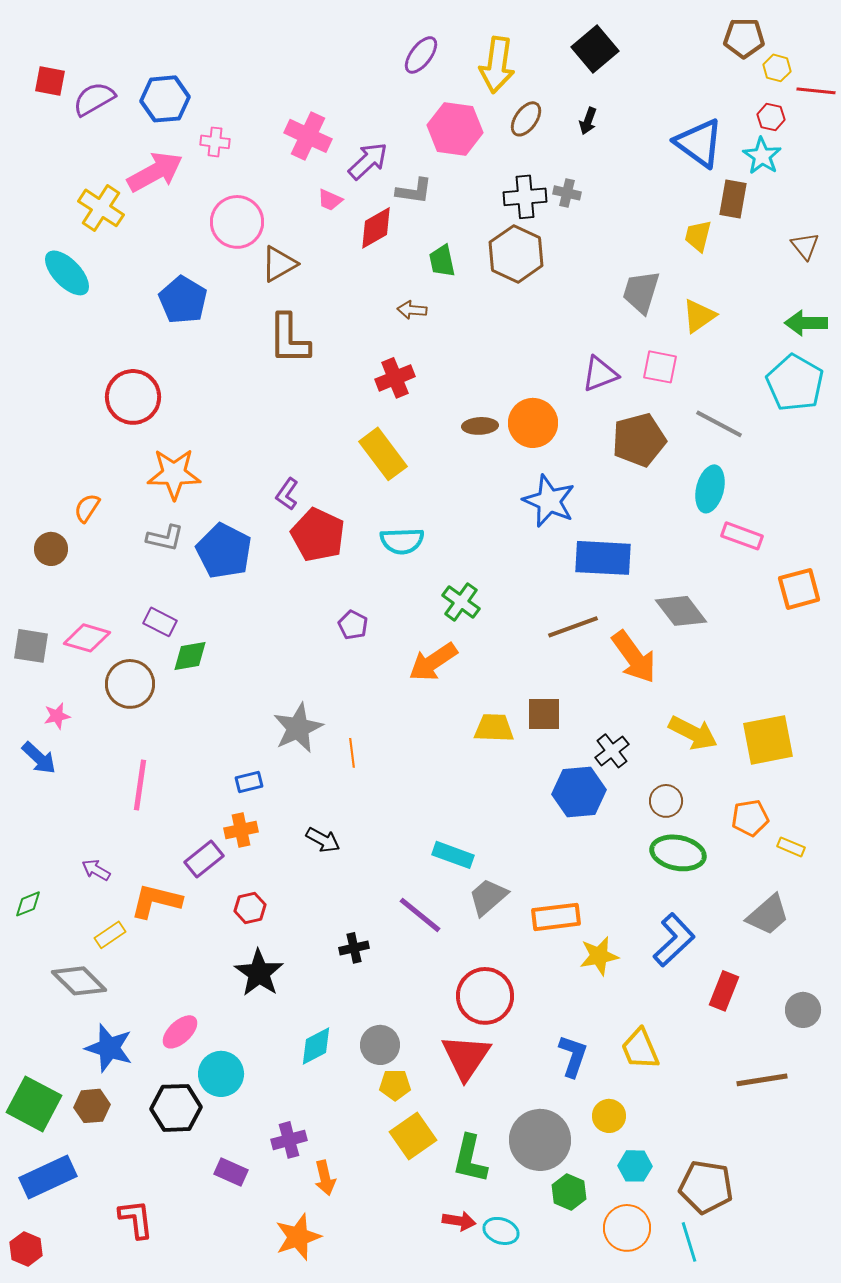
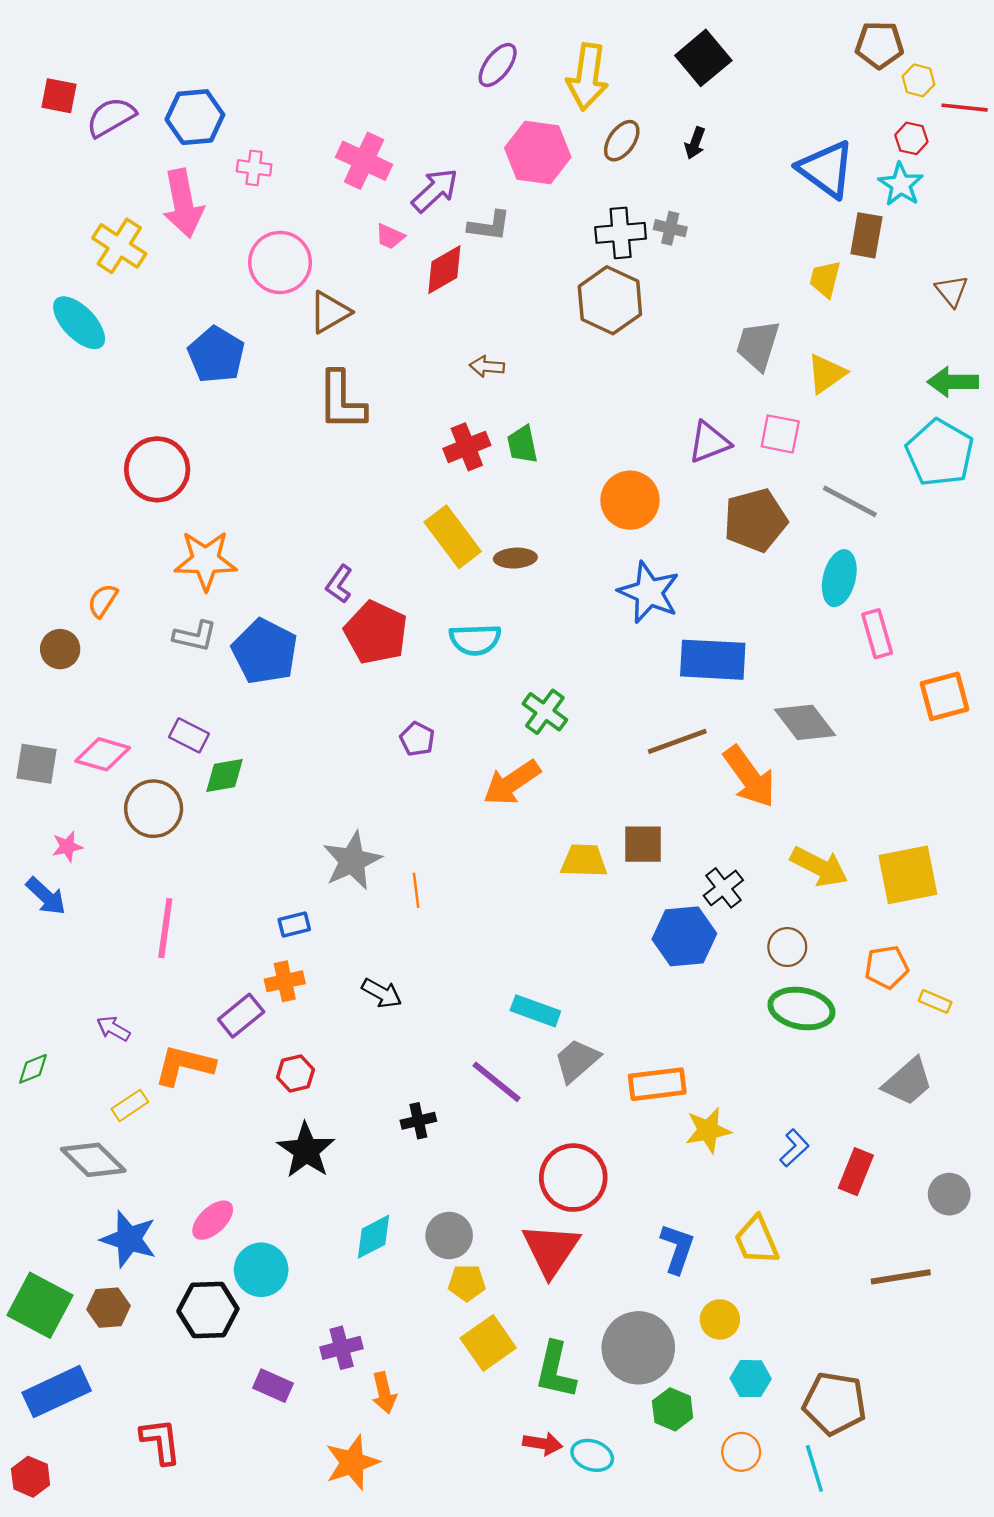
pink arrow: (155, 172) -> (183, 203), turned 108
green trapezoid: (442, 261) -> (522, 445), moved
brown ellipse: (480, 426) -> (515, 558), moved
pink rectangle: (742, 536) -> (877, 634), turned 54
blue L-shape: (674, 940) -> (794, 1148), moved, size x0.6
orange circle: (627, 1228) -> (741, 1452), size x0.7

